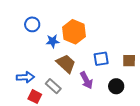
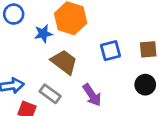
purple arrow: (86, 80) -> (92, 95), moved
black circle: (116, 86) -> (145, 85), moved

